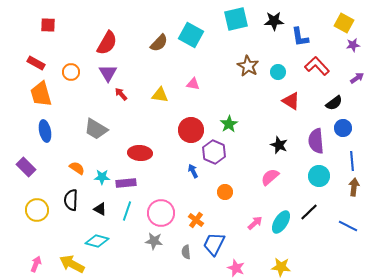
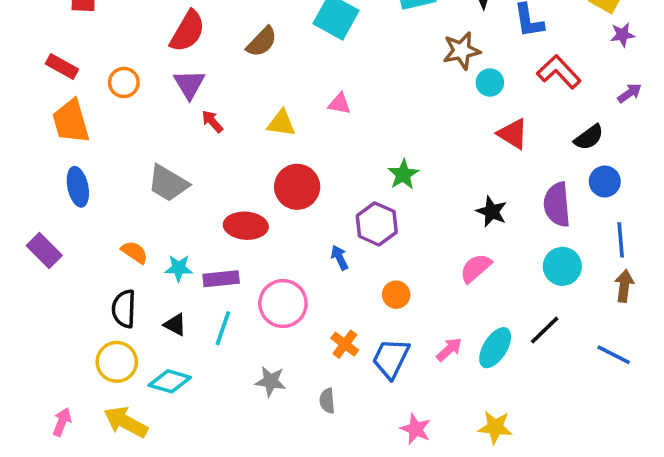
brown semicircle: (159, 43) -> (262, 42), moved
brown star: (248, 66) -> (462, 51), moved, turned 30
red circle: (191, 130) -> (297, 187), moved
yellow circle: (37, 210) -> (117, 362), moved
pink circle: (161, 213) -> (283, 304), moved
blue trapezoid: (214, 244) -> (391, 358), moved

